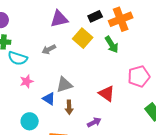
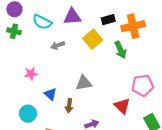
cyan semicircle: (18, 58) -> (42, 22), moved
gray triangle: (64, 85) -> (84, 83), moved
red triangle: (107, 94) -> (122, 106), moved

